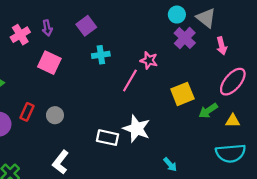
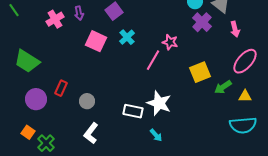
cyan cross: (101, 55) -> (127, 37), turned -35
pink square: (49, 63) -> (96, 41), moved
gray circle: (55, 115) -> (87, 101), moved
cyan arrow: (170, 164) -> (156, 135), moved

